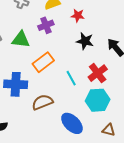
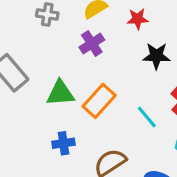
green triangle: (21, 40) -> (60, 93), moved
blue cross: (16, 84) -> (63, 143), size x0.6

